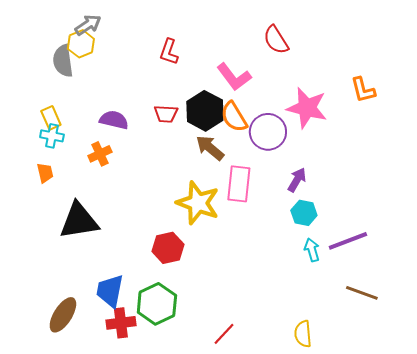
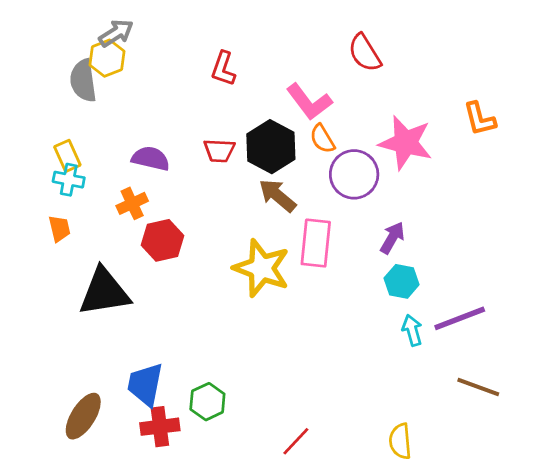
orange semicircle: (234, 117) -> (322, 139), moved, size x0.7
red hexagon: (168, 248) -> (162, 240), moved
green hexagon: (157, 304) -> (207, 402), size x0.7

